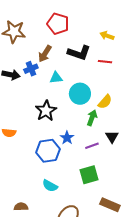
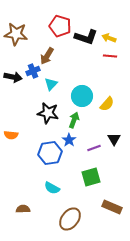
black L-shape: (79, 53) -> (86, 37), moved
red line: (105, 62) -> (110, 56), moved
cyan triangle: (56, 78) -> (51, 84), moved, turned -40
black star: (46, 111) -> (48, 113), turned -30
green arrow: (92, 118) -> (74, 120), moved

